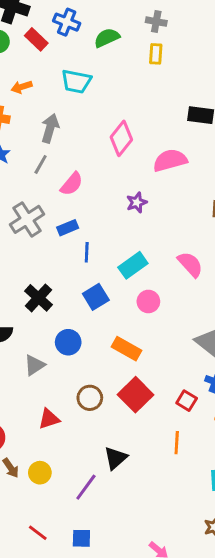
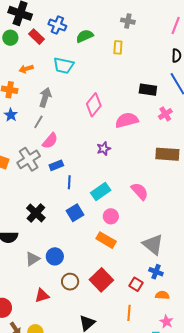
gray cross: (156, 22) -> (128, 21), moved
pink semicircle: (72, 184) -> (50, 141), moved
blue circle: (68, 342) -> (55, 256), moved
orange rectangle: (127, 349) -> (106, 240), moved

